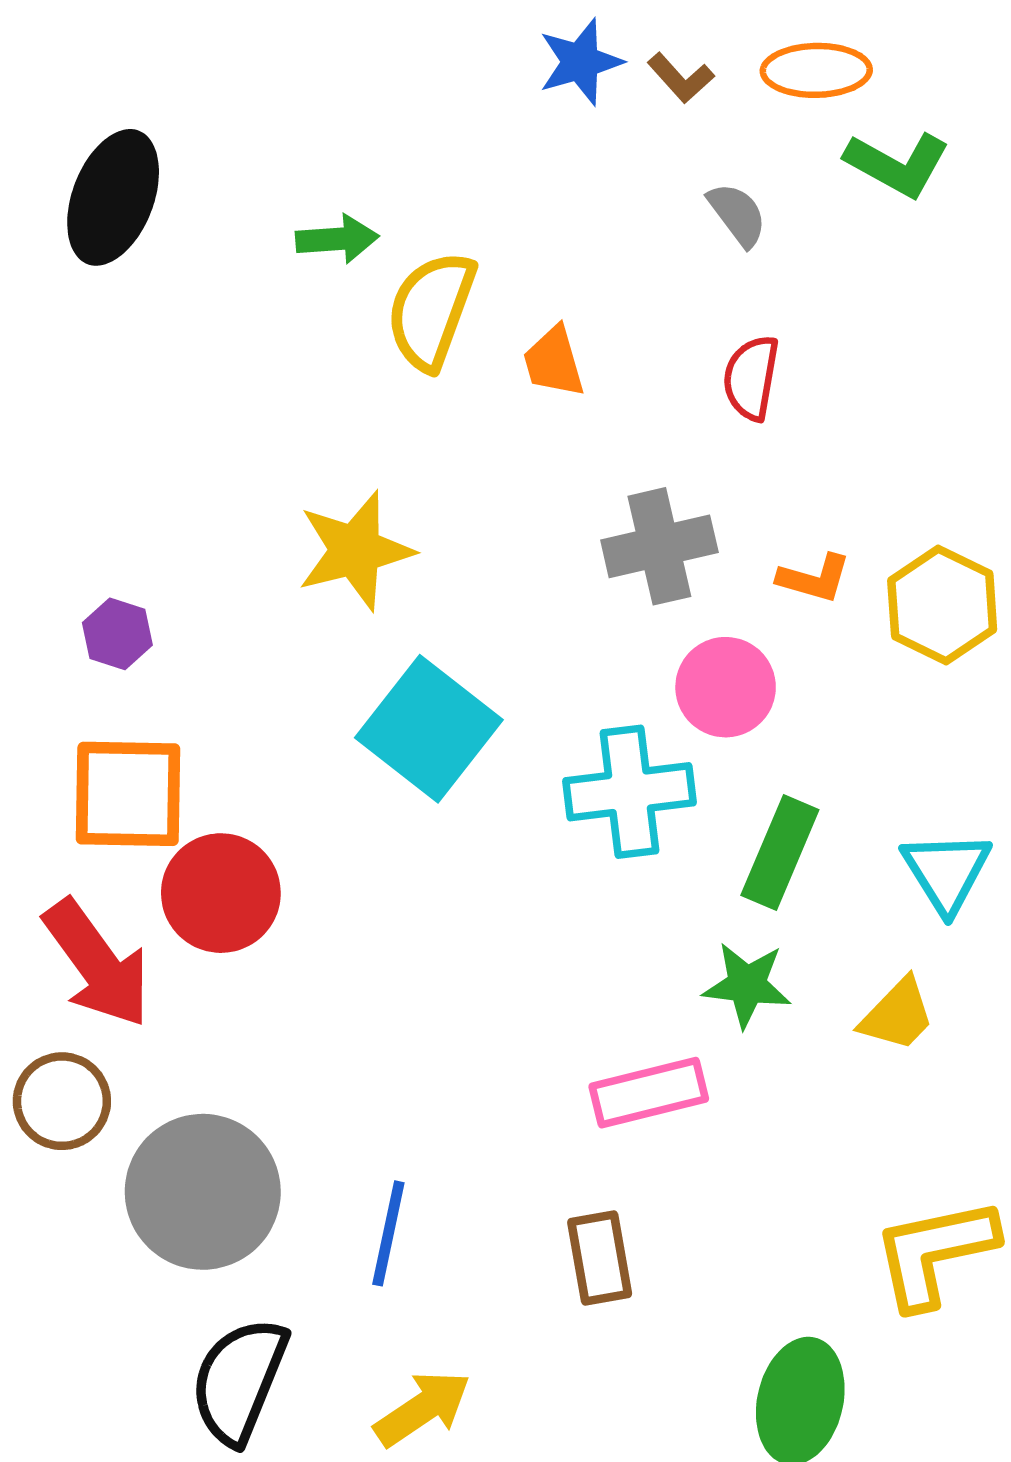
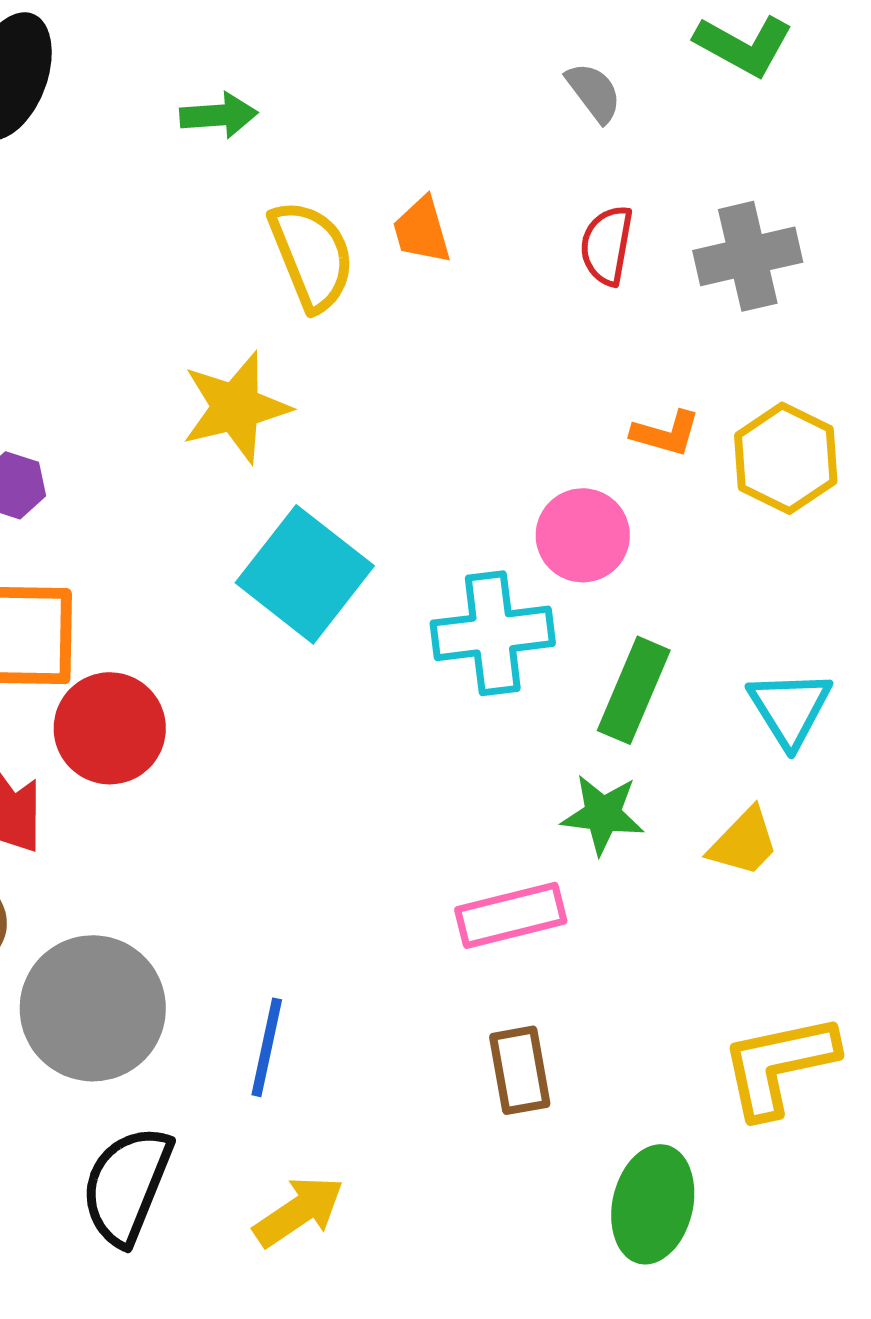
yellow semicircle: (431, 310) -> (312, 255), moved, turned 138
gray cross: (659, 546) -> (748, 256), moved
brown rectangle: (600, 1258) -> (520, 1070), moved

